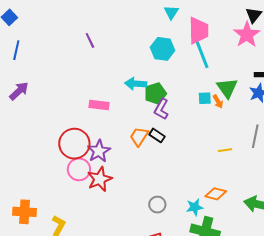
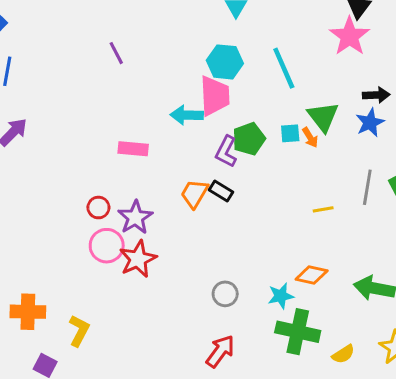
pink trapezoid: (198, 31) -> (215, 96), moved
green pentagon: (155, 93) -> (249, 139), moved
red circle: (74, 144) -> (98, 208), size x0.5

